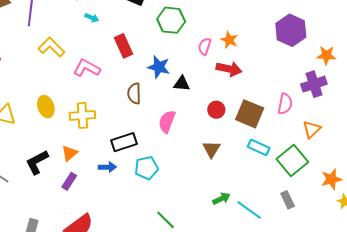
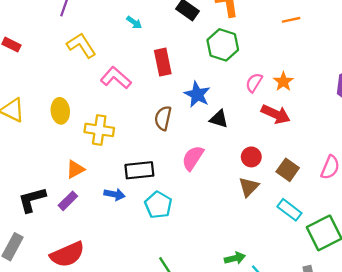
brown square: (250, 114) -> (288, 170), size x0.7
brown triangle: (212, 149) -> (249, 187), moved
black L-shape: (37, 162) -> (32, 200), moved
cyan pentagon: (147, 168) -> (158, 205), turned 30

